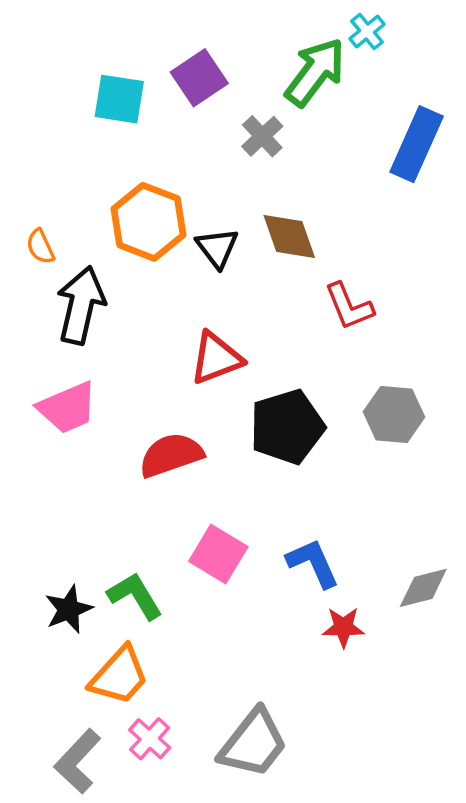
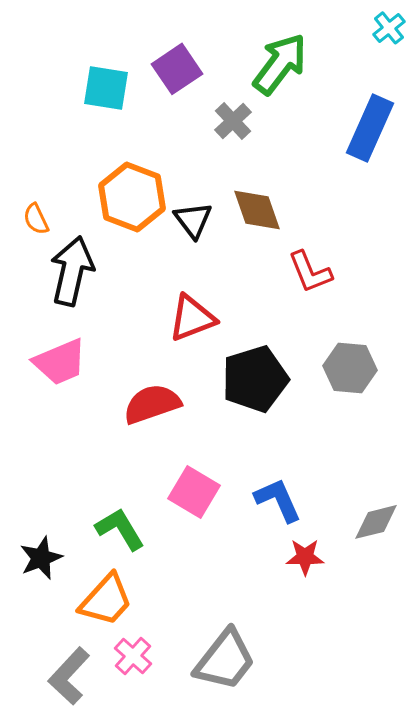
cyan cross: (367, 32) -> (389, 28), moved
black star: (69, 609) -> (41, 558), moved

